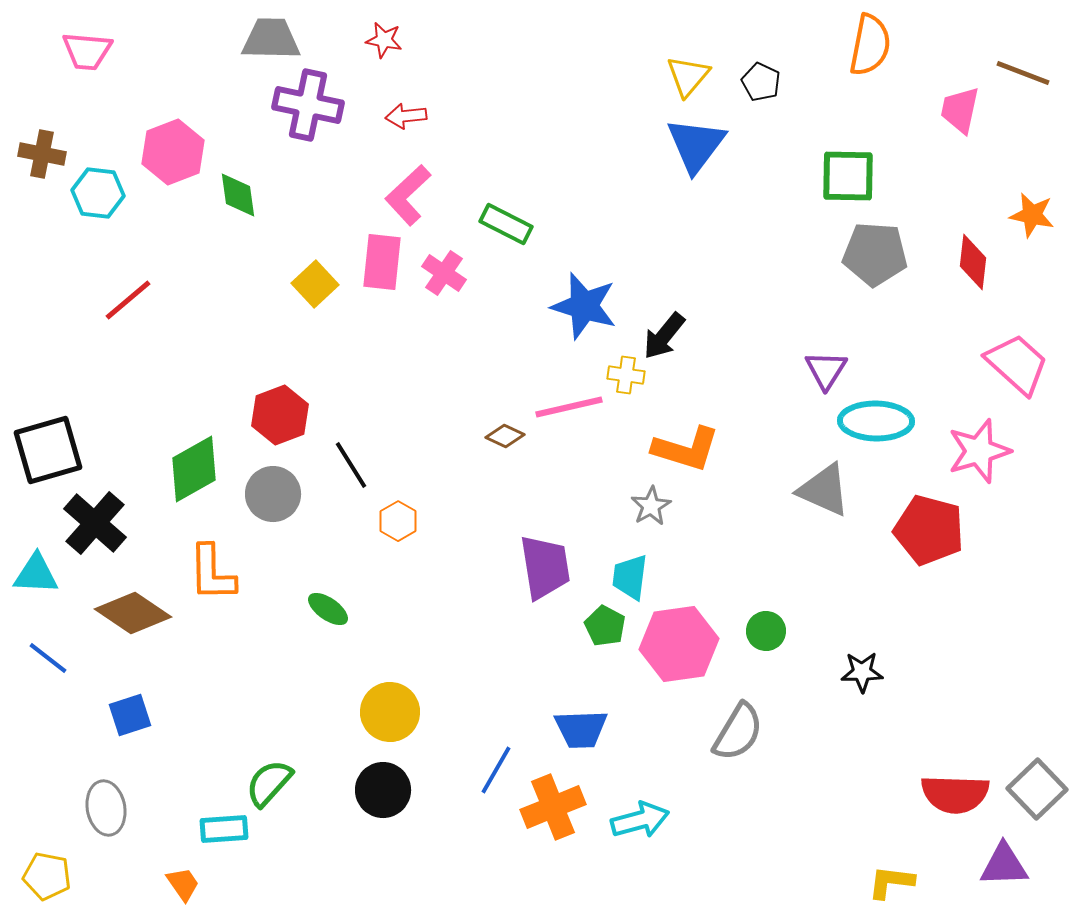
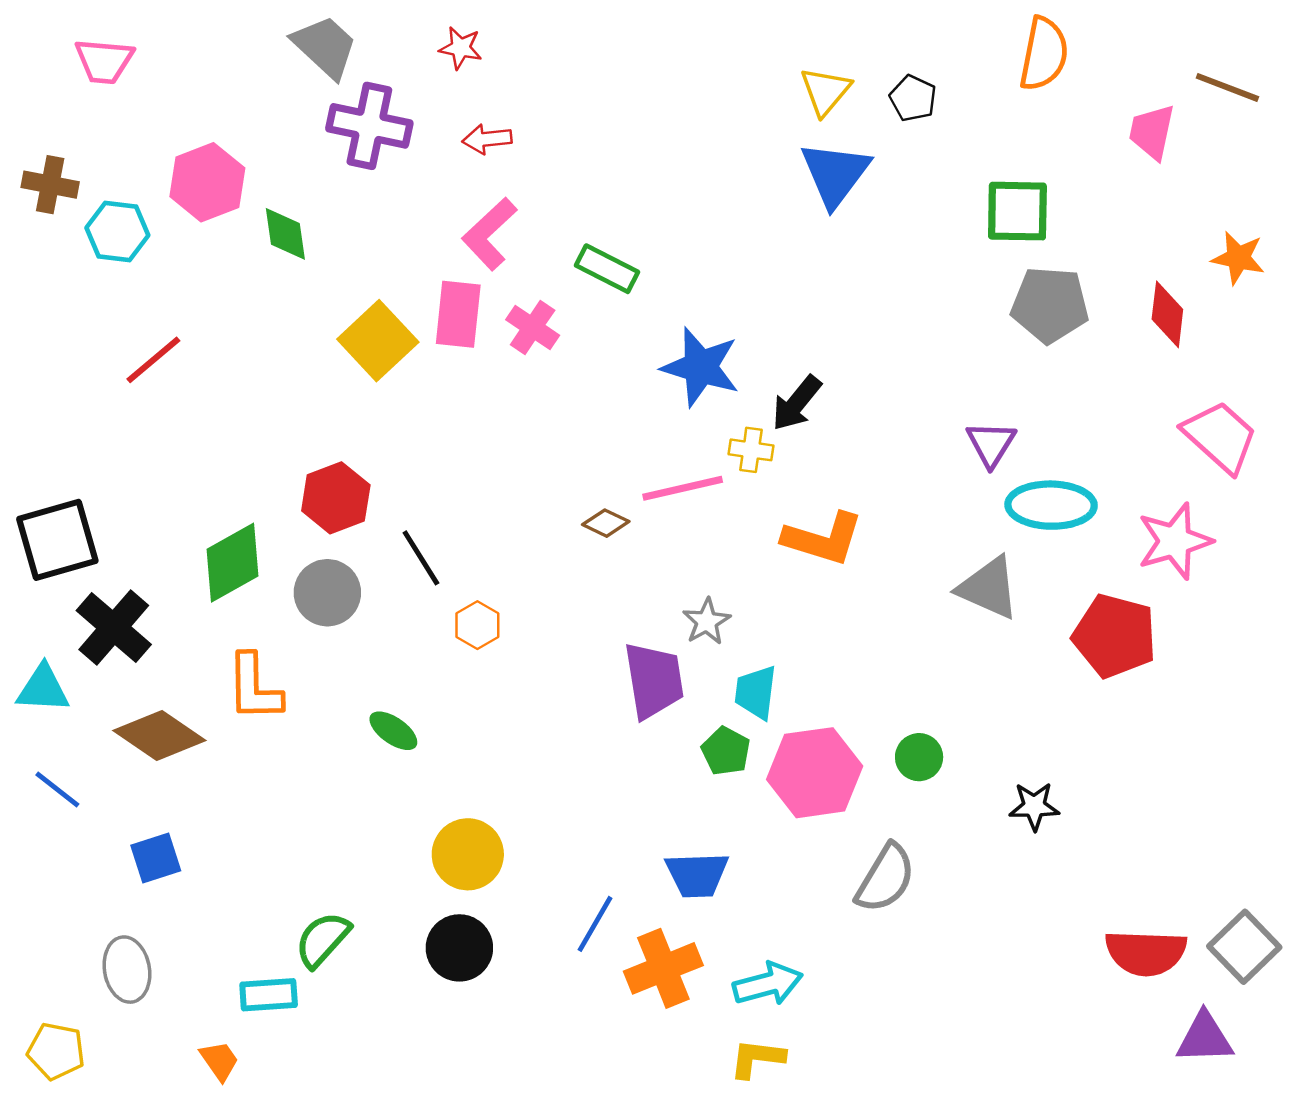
gray trapezoid: (271, 39) -> (325, 47), turned 42
yellow square: (315, 284) -> (378, 341), size x1.4
gray star: (651, 506) -> (707, 622), moved
yellow L-shape: (891, 882) -> (757, 1058), moved

